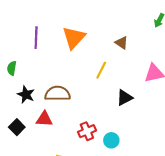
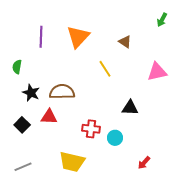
yellow line: (101, 70) -> (105, 69), turned -60
black triangle: (125, 98) -> (130, 108), moved, turned 30
red cross: (87, 131) -> (91, 129), turned 30

